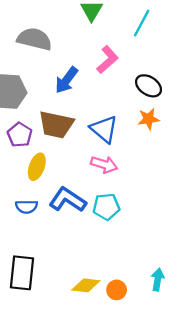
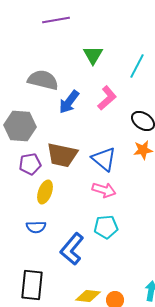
blue arrow: (66, 80) -> (69, 102), moved
purple pentagon: (20, 135) -> (30, 164), turned 30
blue L-shape: (68, 200) -> (72, 249), moved, turned -84

